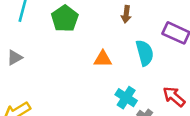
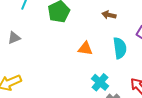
brown arrow: (126, 14) -> (109, 15), turned 88

